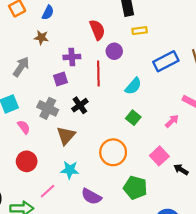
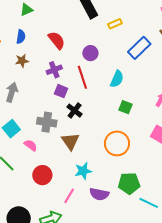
red semicircle: (97, 30) -> (57, 40), moved
yellow rectangle: (140, 31) -> (115, 24), moved
purple square: (60, 79) -> (61, 91), moved, turned -32
green pentagon: (135, 188) -> (129, 183), moved
purple semicircle: (91, 196) -> (99, 194), moved

